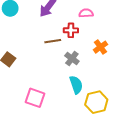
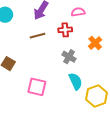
brown line: (53, 41) -> (38, 36), moved
pink square: (35, 98) -> (37, 87), moved

